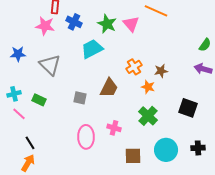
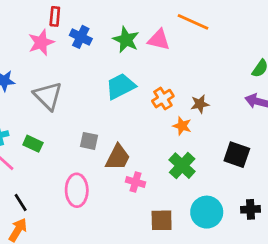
pink triangle: (131, 24) -> (159, 40), turned -36
pink star: (45, 26) -> (41, 42), turned -30
cyan trapezoid: (92, 49) -> (120, 86), moved
brown trapezoid: (109, 88) -> (118, 157), moved
pink ellipse: (86, 137) -> (77, 190), moved

